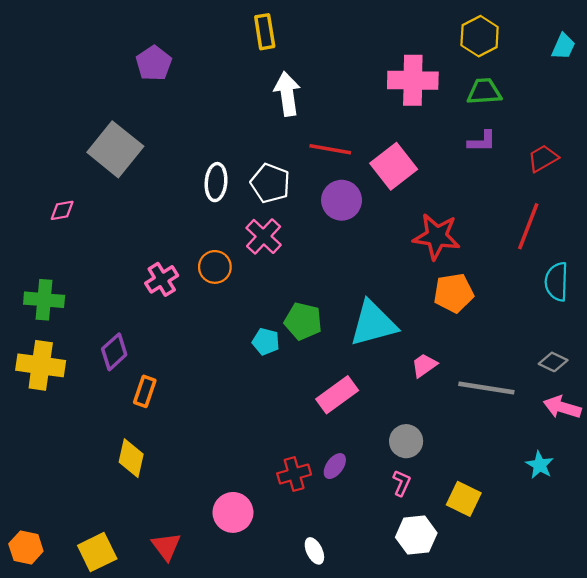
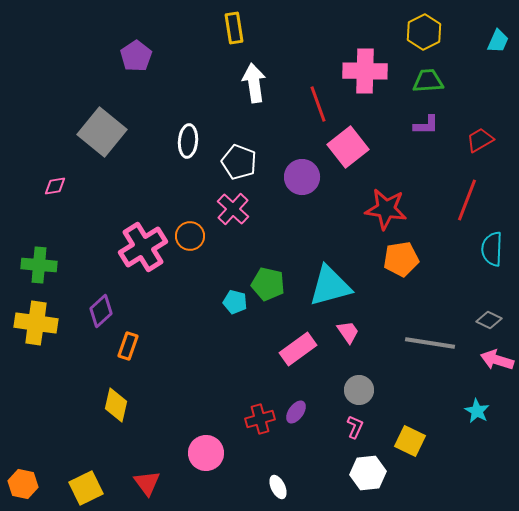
red line: (330, 149) -> (318, 104), moved, turned 60
white ellipse: (216, 182) -> (188, 141), moved
pink cross: (162, 279) -> (143, 247), size x1.6
pink trapezoid: (424, 365) -> (348, 332), moved, turned 90

